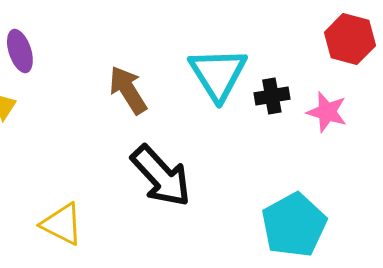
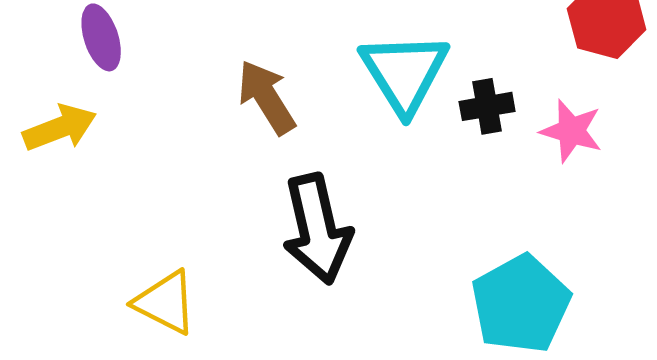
black arrow: (161, 176) -> (317, 229), turned 30

